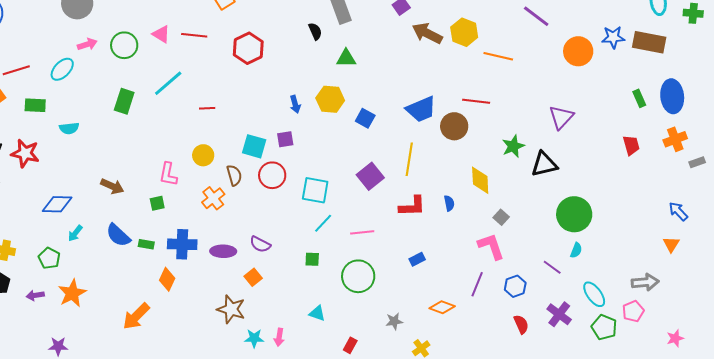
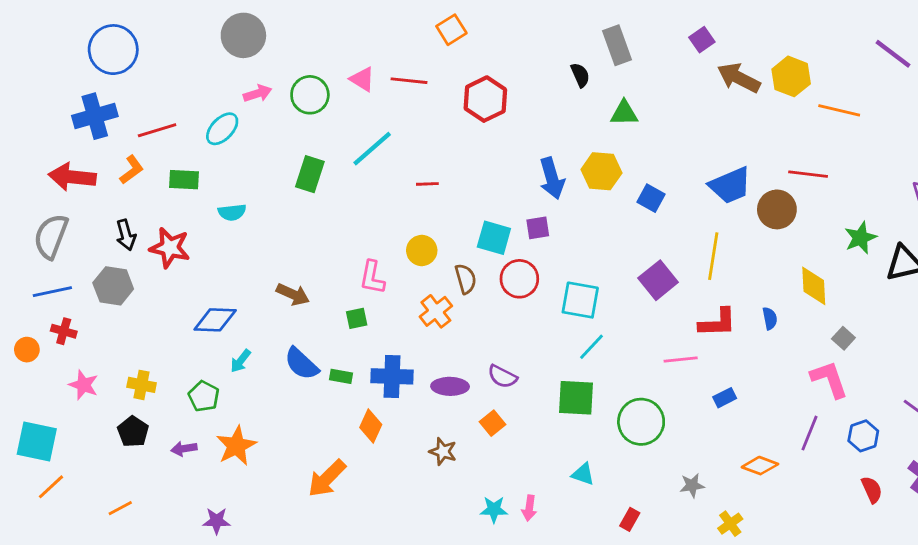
blue arrow: (295, 104) -> (552, 178), size x1.6
pink line: (362, 232) -> (681, 359), moved
green square: (312, 259) -> (576, 398), size x1.8
brown star: (231, 309) -> (443, 451), moved, size x0.7

